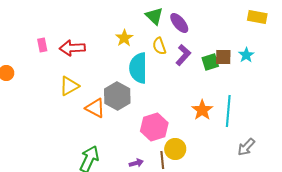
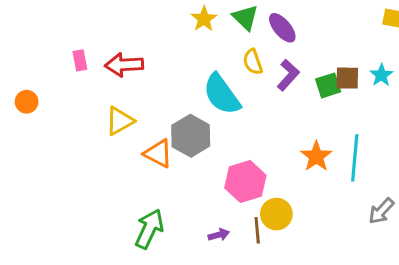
yellow star: (124, 38) -> (204, 19), moved
cyan semicircle: (138, 68) -> (222, 94), turned -36

